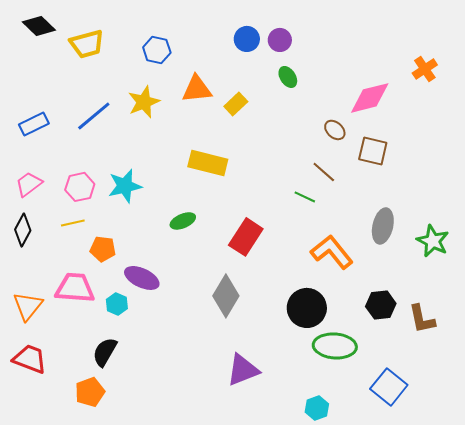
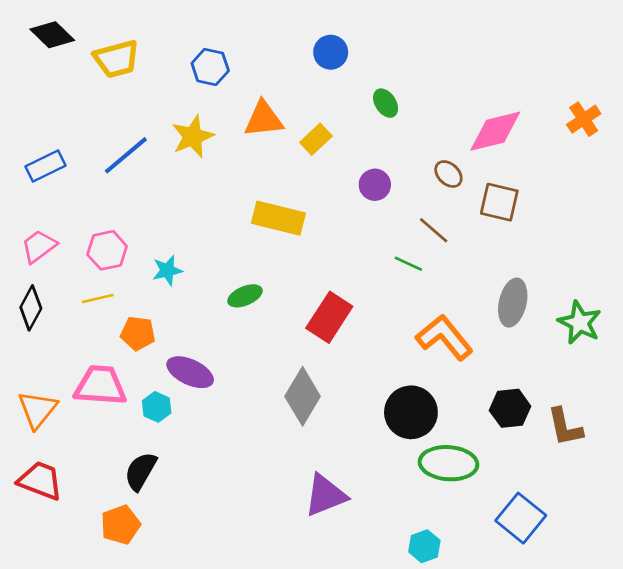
purple circle: (280, 40) -> (375, 185), moved
orange cross: (425, 69) -> (584, 119), moved
cyan star: (125, 186) -> (167, 270), moved, size x0.7

